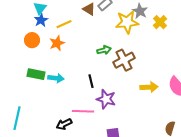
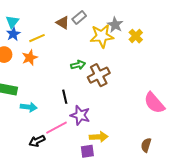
cyan arrow: (56, 78) -> (29, 107), moved
yellow arrow: (149, 87) -> (99, 137), moved
pink line: (83, 111) -> (57, 128), turned -30

